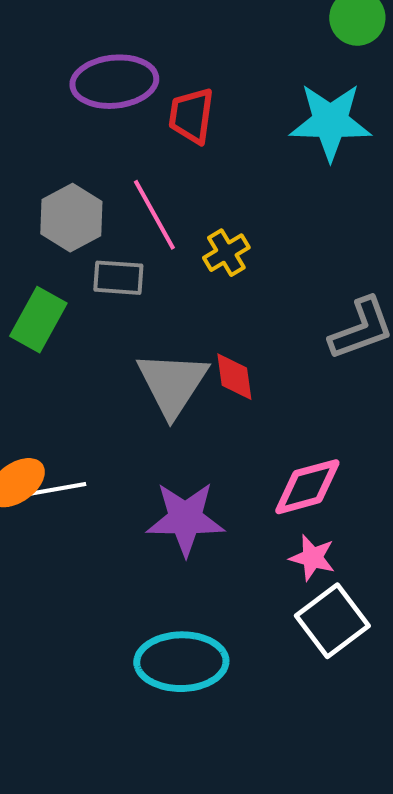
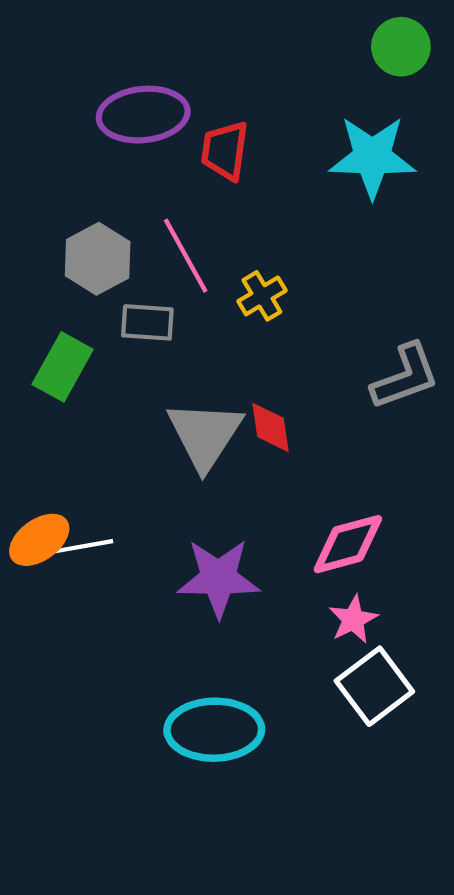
pink star: (312, 558) -> (353, 619), turned 30

